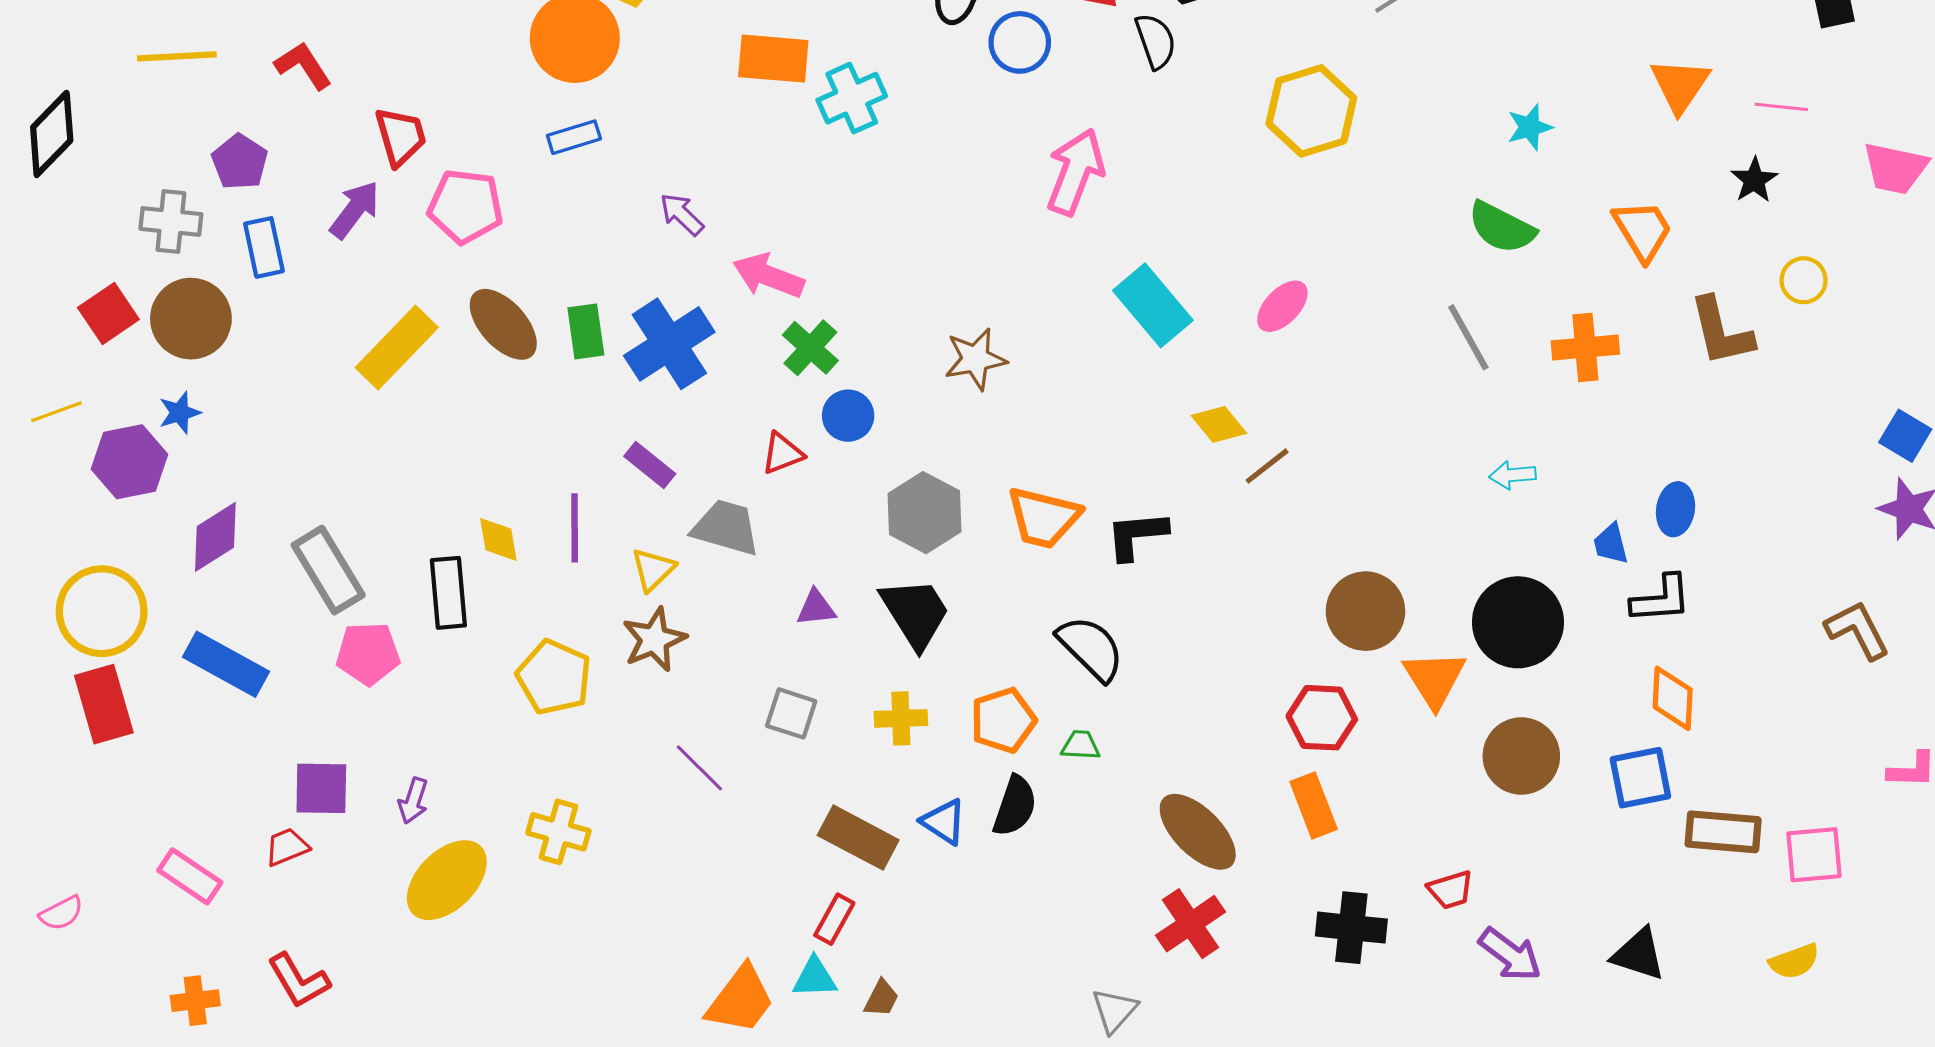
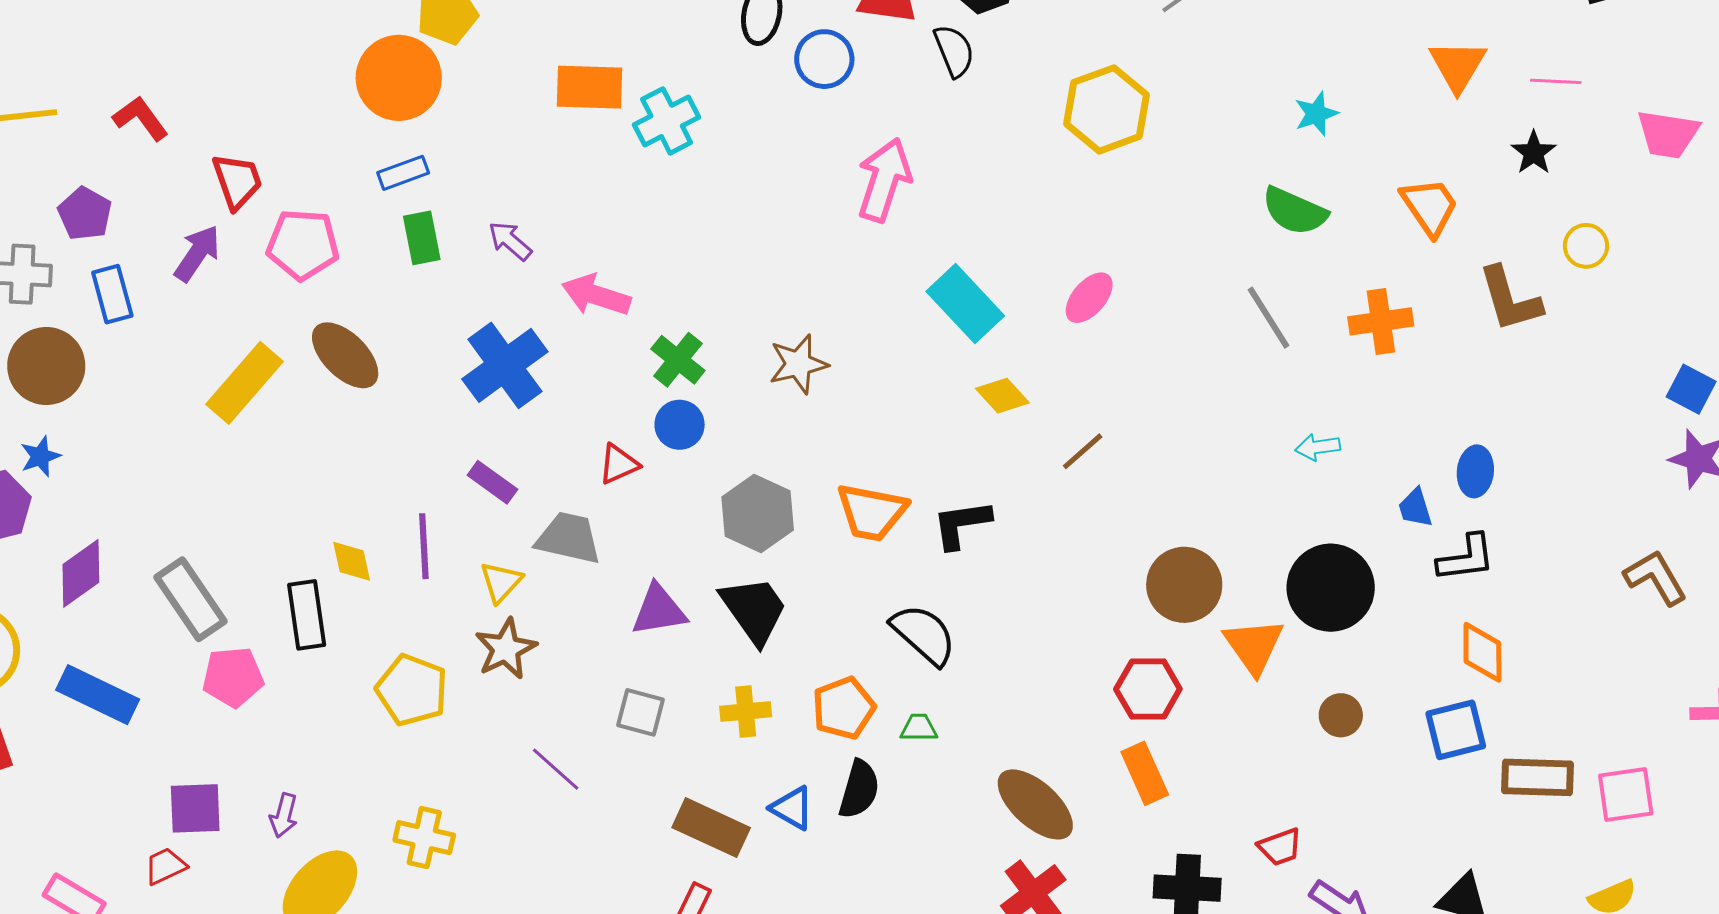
green rectangle: (586, 331) -> (422, 238), moved
green cross: (810, 348) -> (678, 360), moved
yellow diamond: (1219, 424) -> (1002, 396), moved
purple triangle: (816, 608) -> (659, 610), size x1.5
brown circle: (1521, 756) -> (1341, 715), size x0.6

